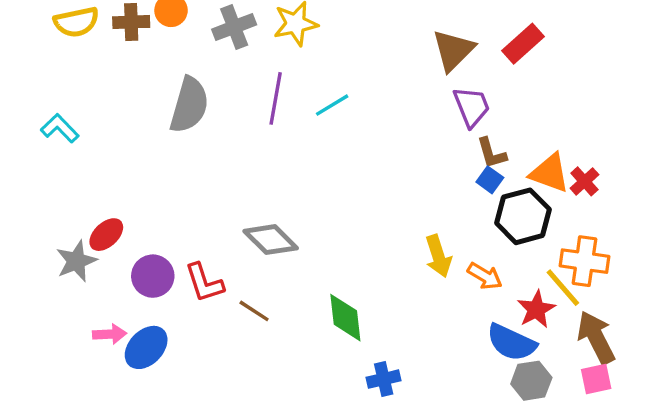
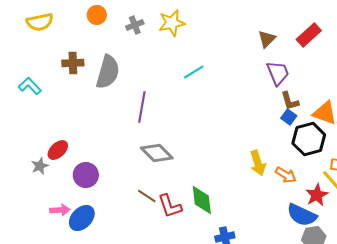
brown cross: (131, 22) -> (73, 63), moved
gray cross: (234, 27) -> (135, 25), size x0.7
brown triangle: (453, 50) -> (267, 39), size x0.7
purple line: (276, 98) -> (142, 107), moved
gray star: (76, 261) -> (40, 166), size x0.7
red L-shape: (204, 283) -> (170, 206), moved

